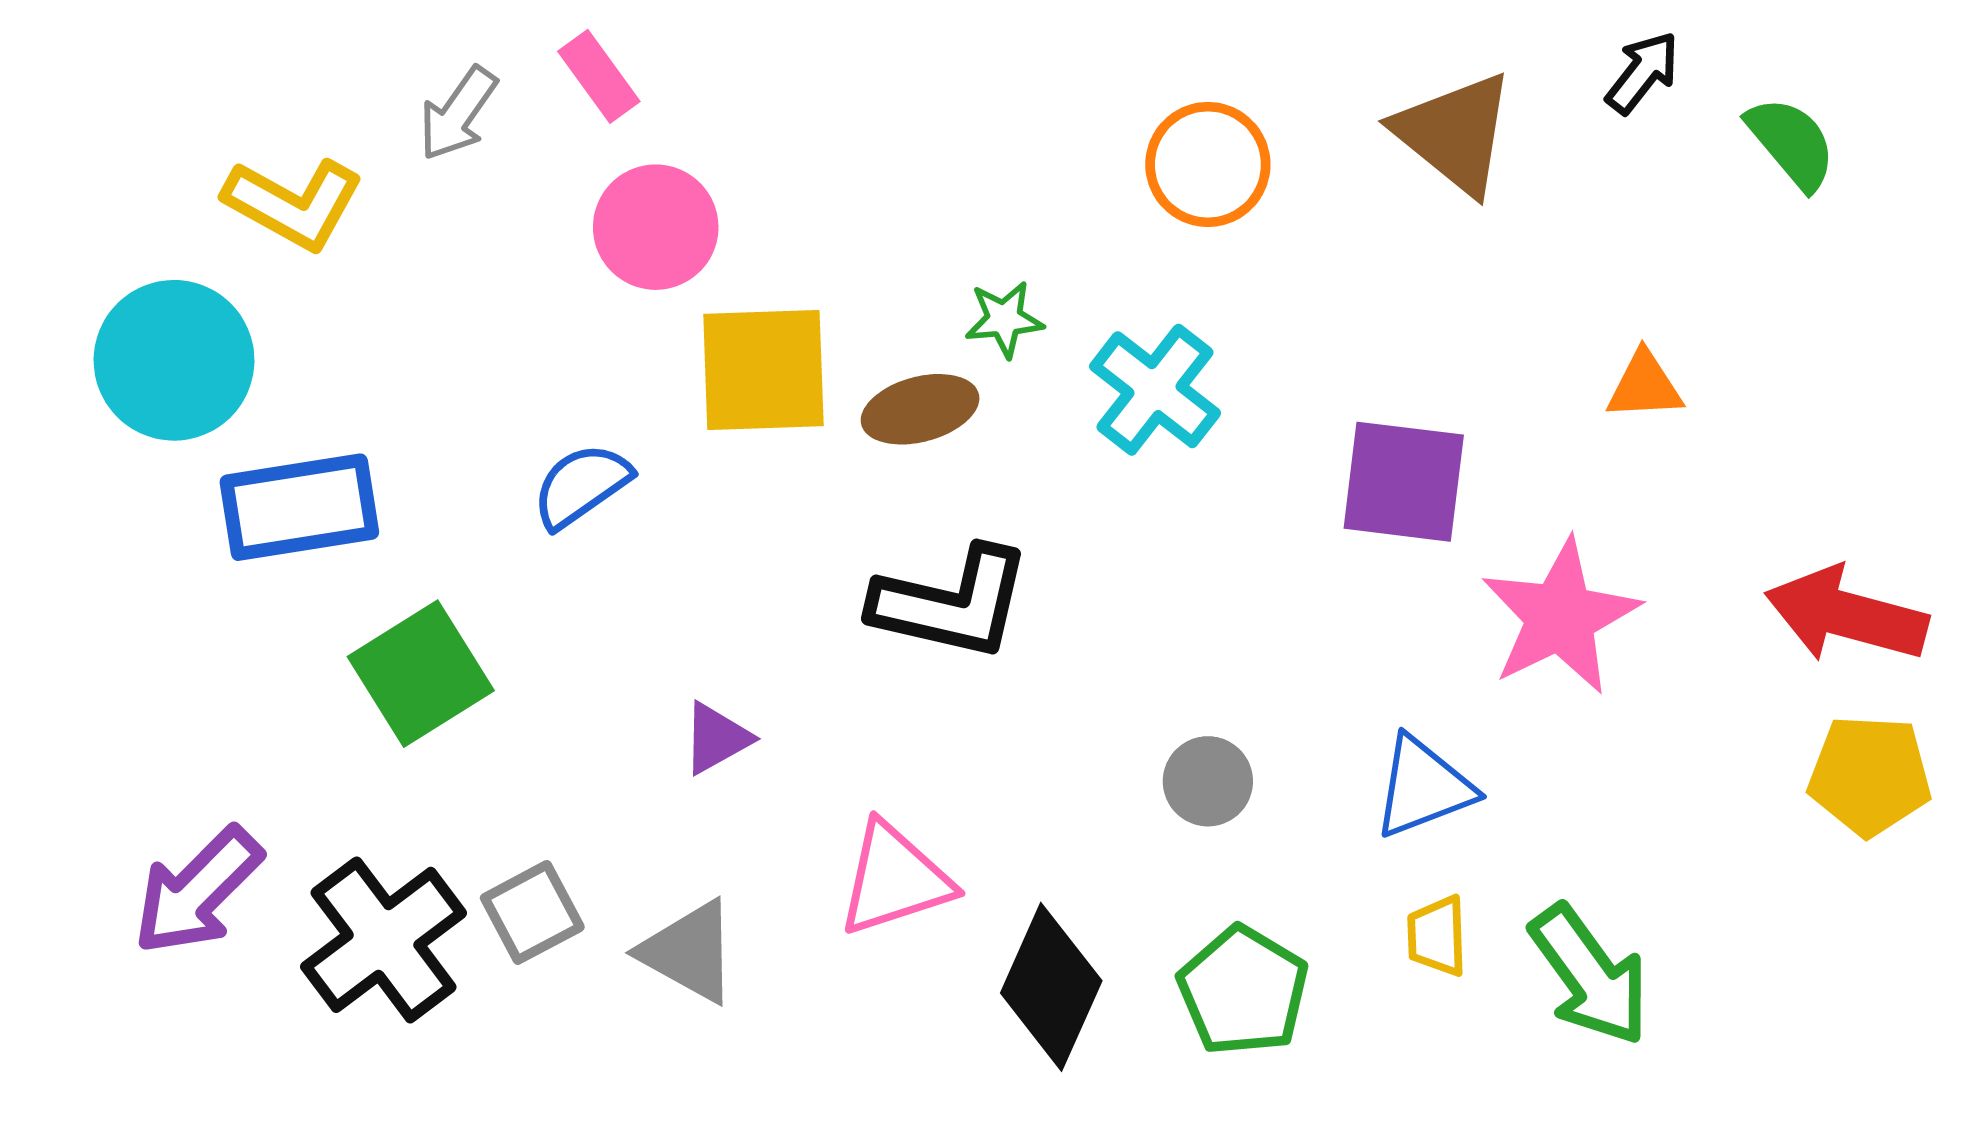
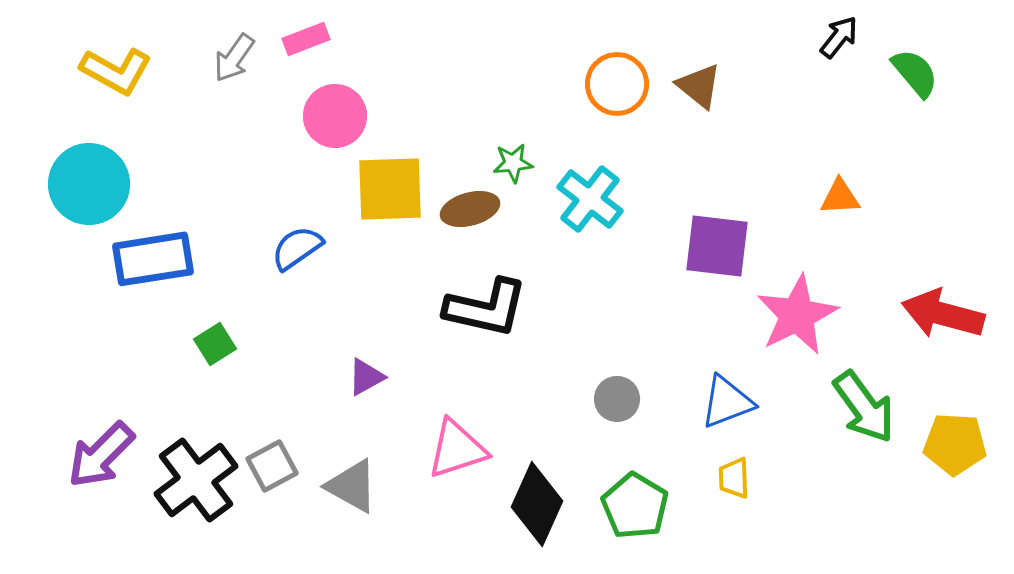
pink rectangle: (599, 76) -> (306, 39), turned -75
brown triangle: (1455, 133) -> (699, 86), moved, size x0.7
yellow L-shape: (293, 204) -> (116, 71), moved
green square: (421, 674) -> (215, 344), size x0.6
yellow pentagon: (1870, 775) -> (955, 444), moved
green arrow: (1590, 975) -> (864, 407), moved

